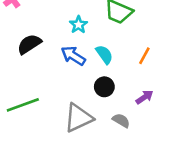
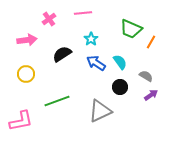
cyan star: (78, 25) -> (91, 39), moved
orange line: (144, 56) -> (151, 42), moved
gray semicircle: (121, 120) -> (146, 76), moved

